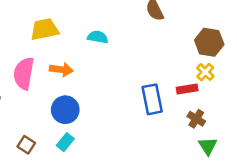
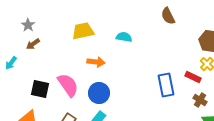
pink semicircle: (24, 73) -> (68, 85), moved, turned 135
red rectangle: (187, 89) -> (193, 77), turned 35

